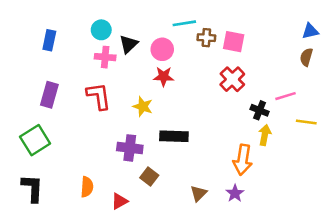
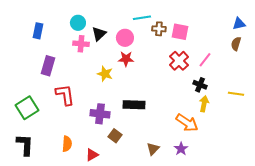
purple rectangle: (49, 95) -> (48, 66), moved
red L-shape: (99, 96) -> (65, 95), moved
pink line: (286, 96) -> (205, 60), moved, turned -35
yellow star: (143, 106) -> (105, 74), moved
orange arrow: (243, 160) -> (187, 123), turned -65

